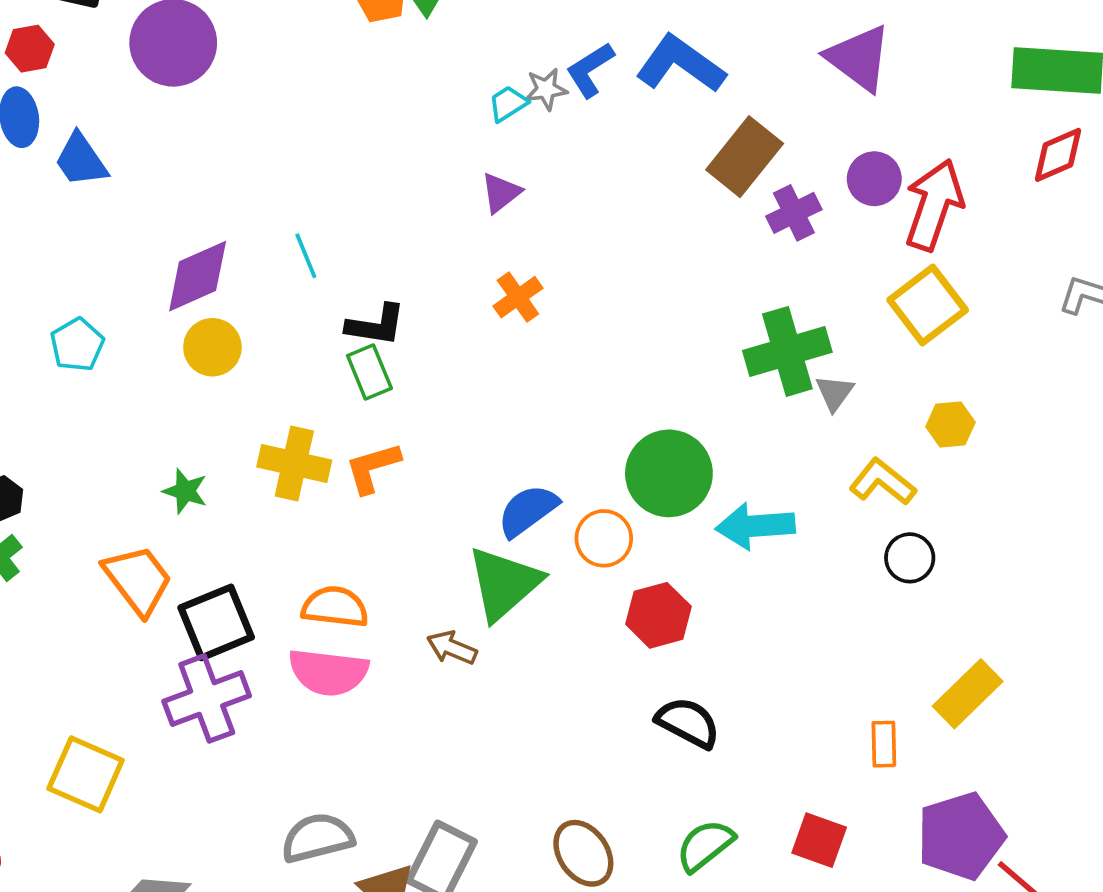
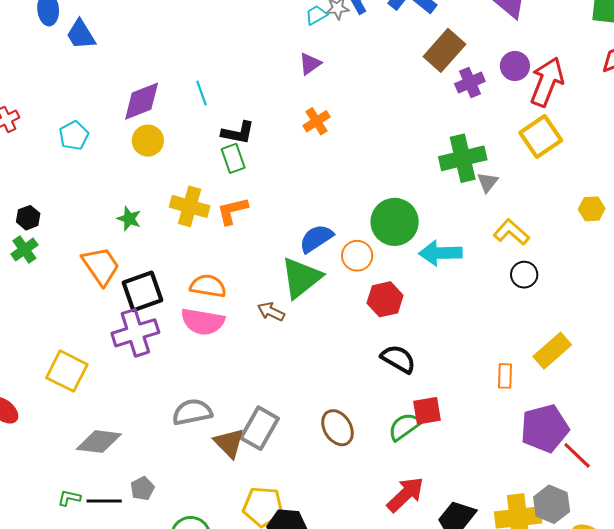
yellow hexagon: (950, 425) -> (592, 209), moved
red square: (819, 840) -> (427, 411), moved, turned -32

